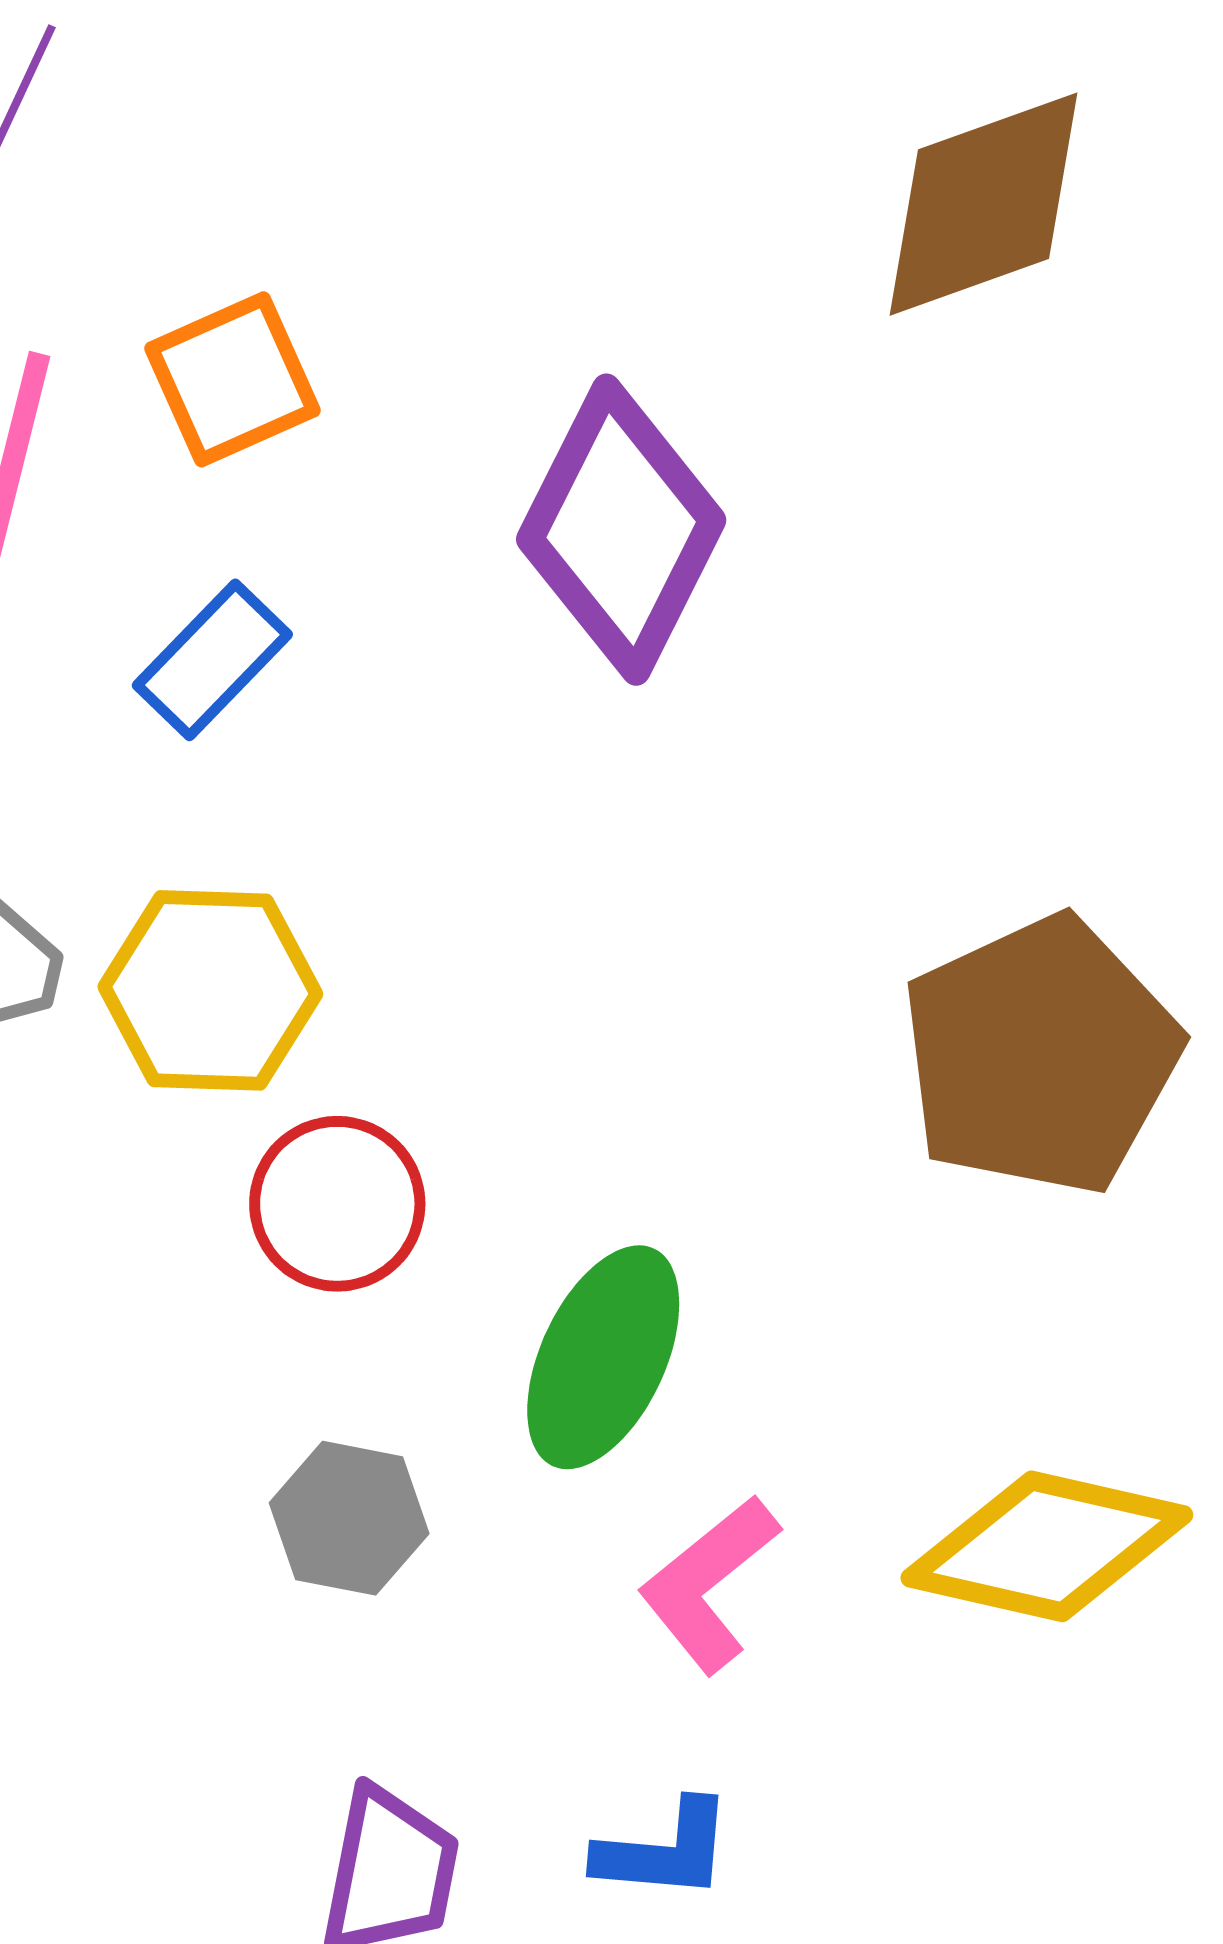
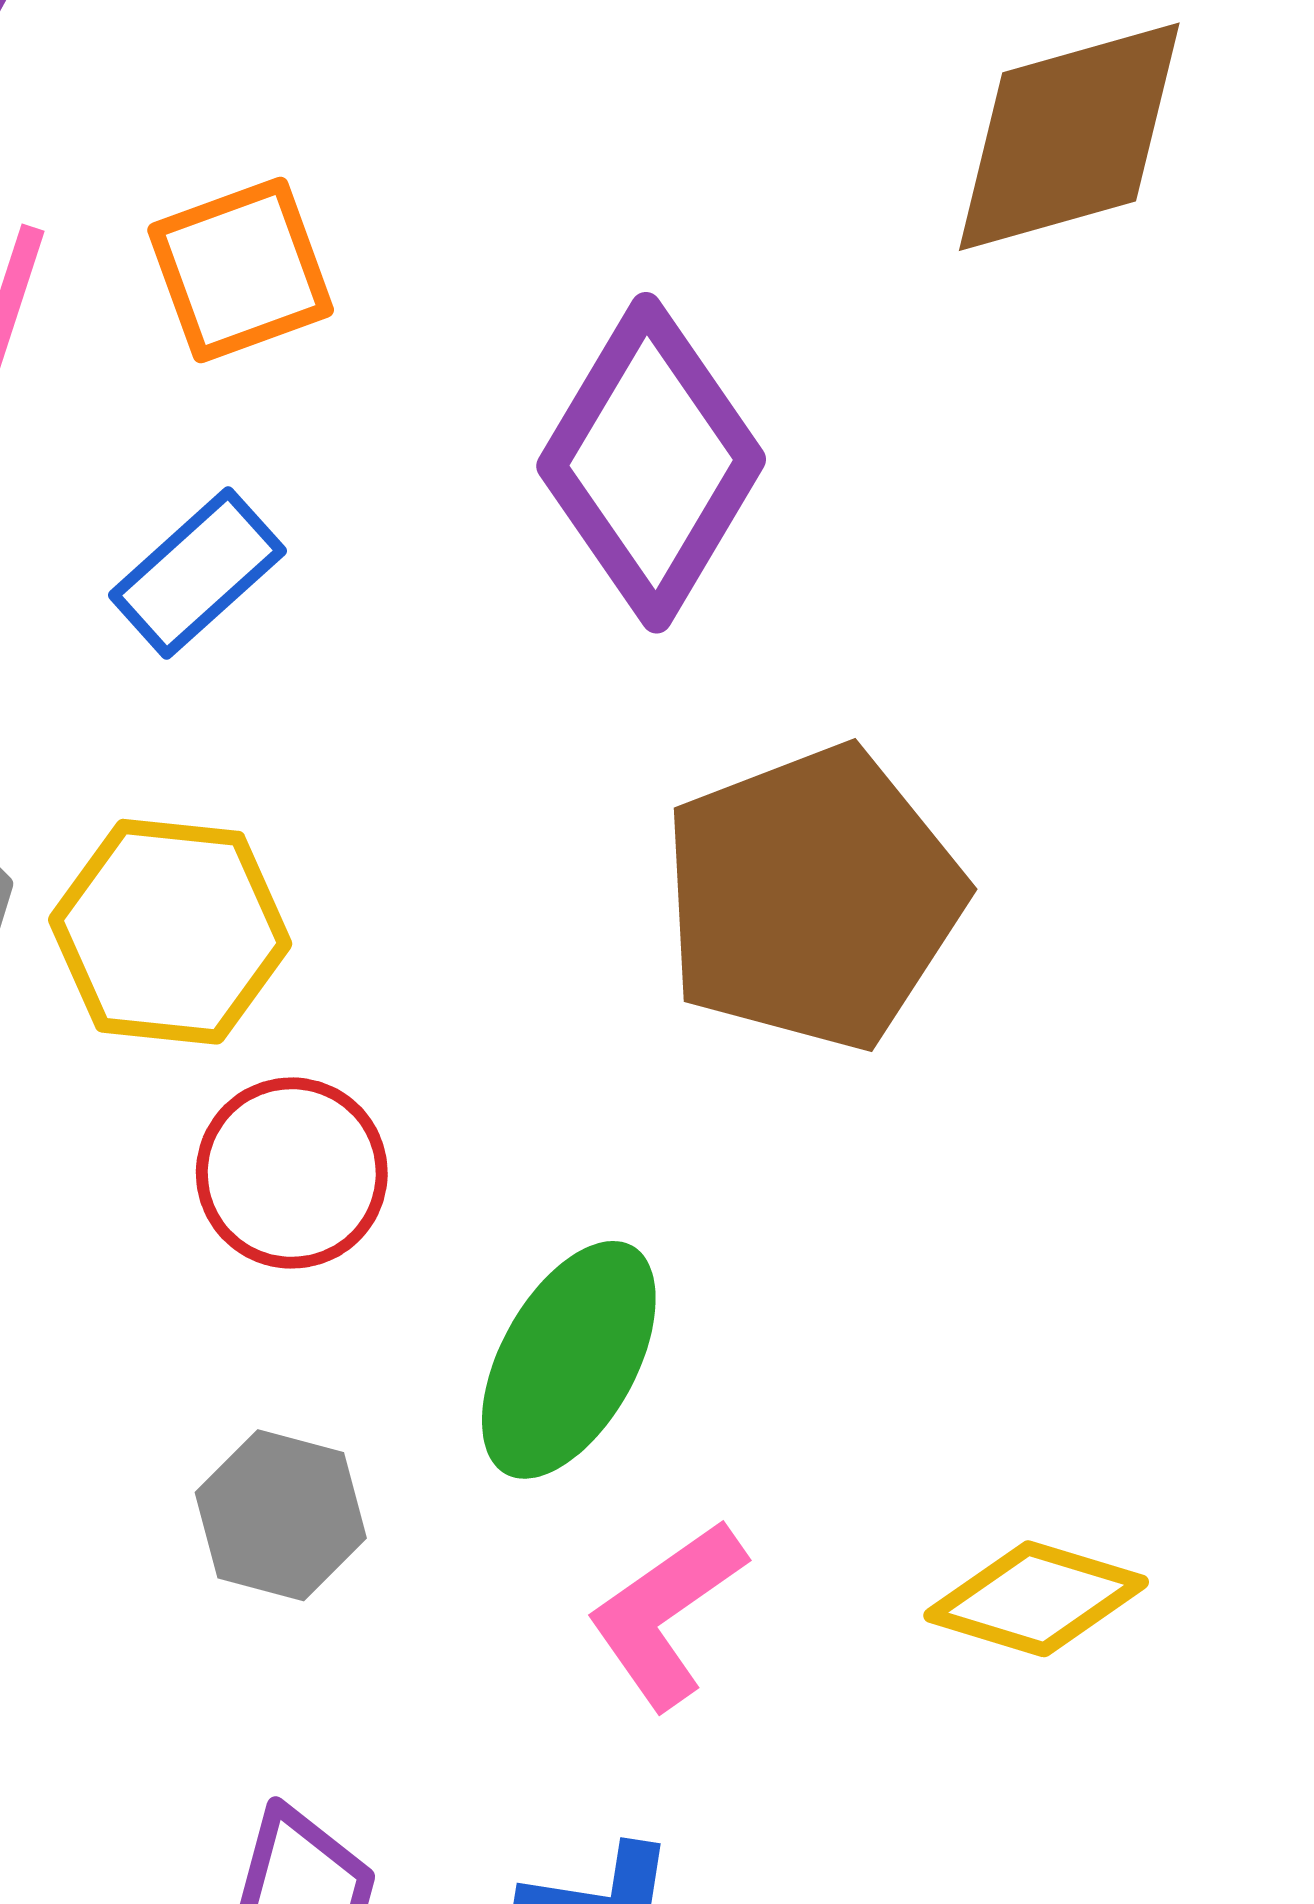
brown pentagon: (1040, 1055) -> (813, 898), moved
yellow diamond: (1047, 1546) -> (1036, 1599), size x0.7

